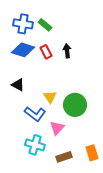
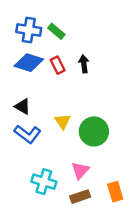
blue L-shape: (35, 114) -> (28, 134), moved
pink triangle: (57, 128) -> (80, 170), moved

